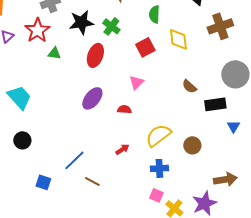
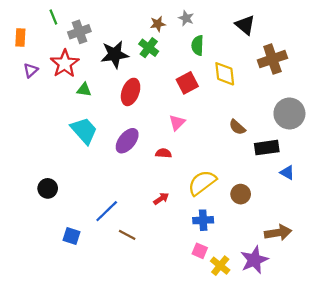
green cross: (111, 26) -> (149, 48), moved
cyan trapezoid: (19, 97) -> (84, 131), moved
blue triangle: (233, 126) -> (287, 173), turned -32

